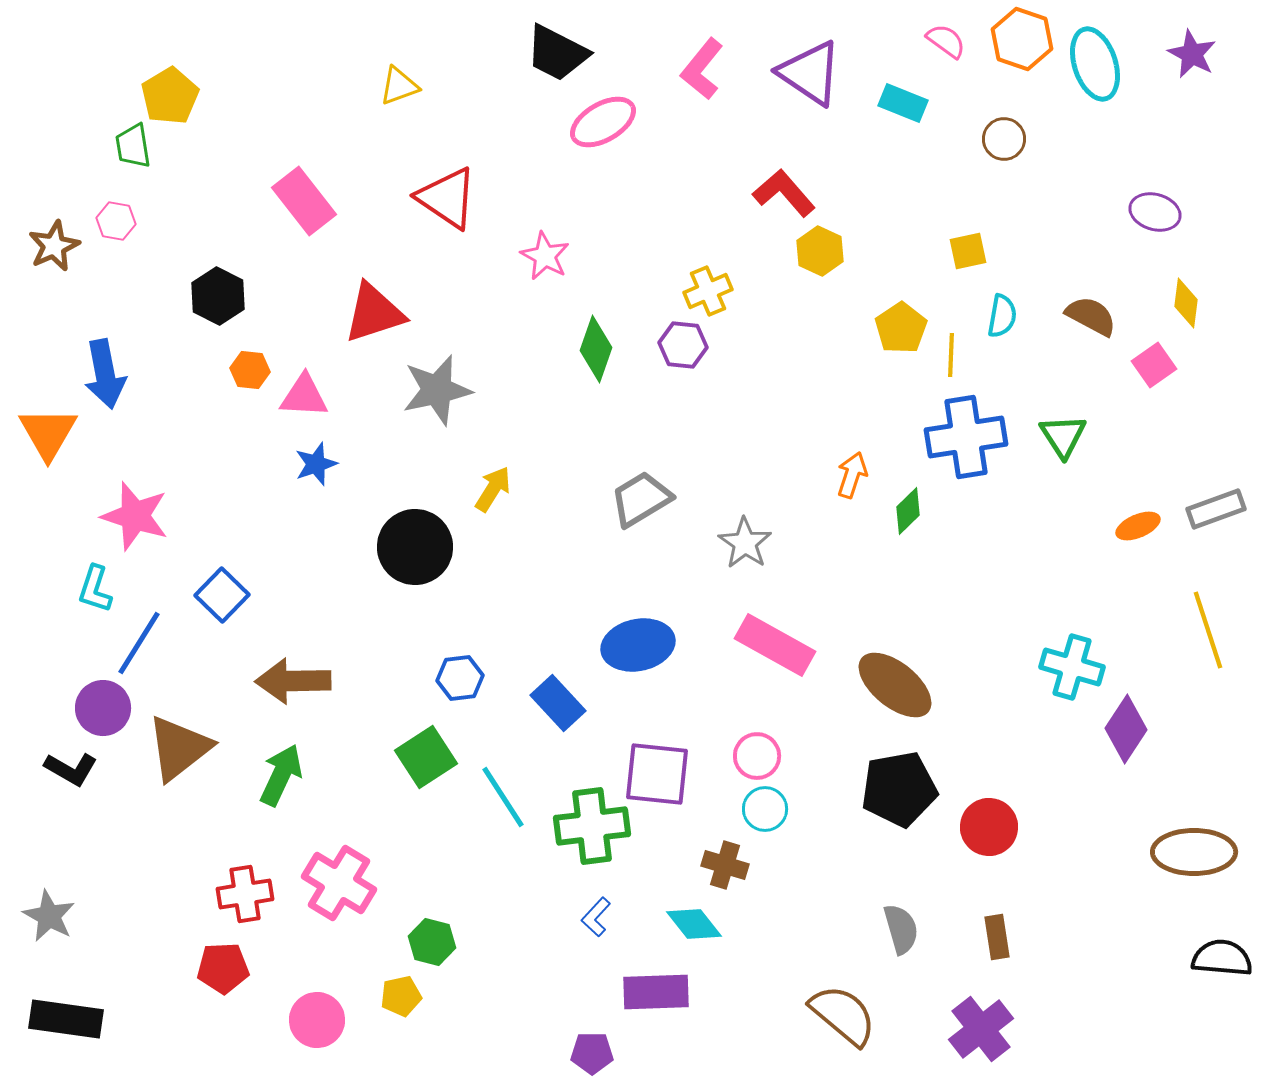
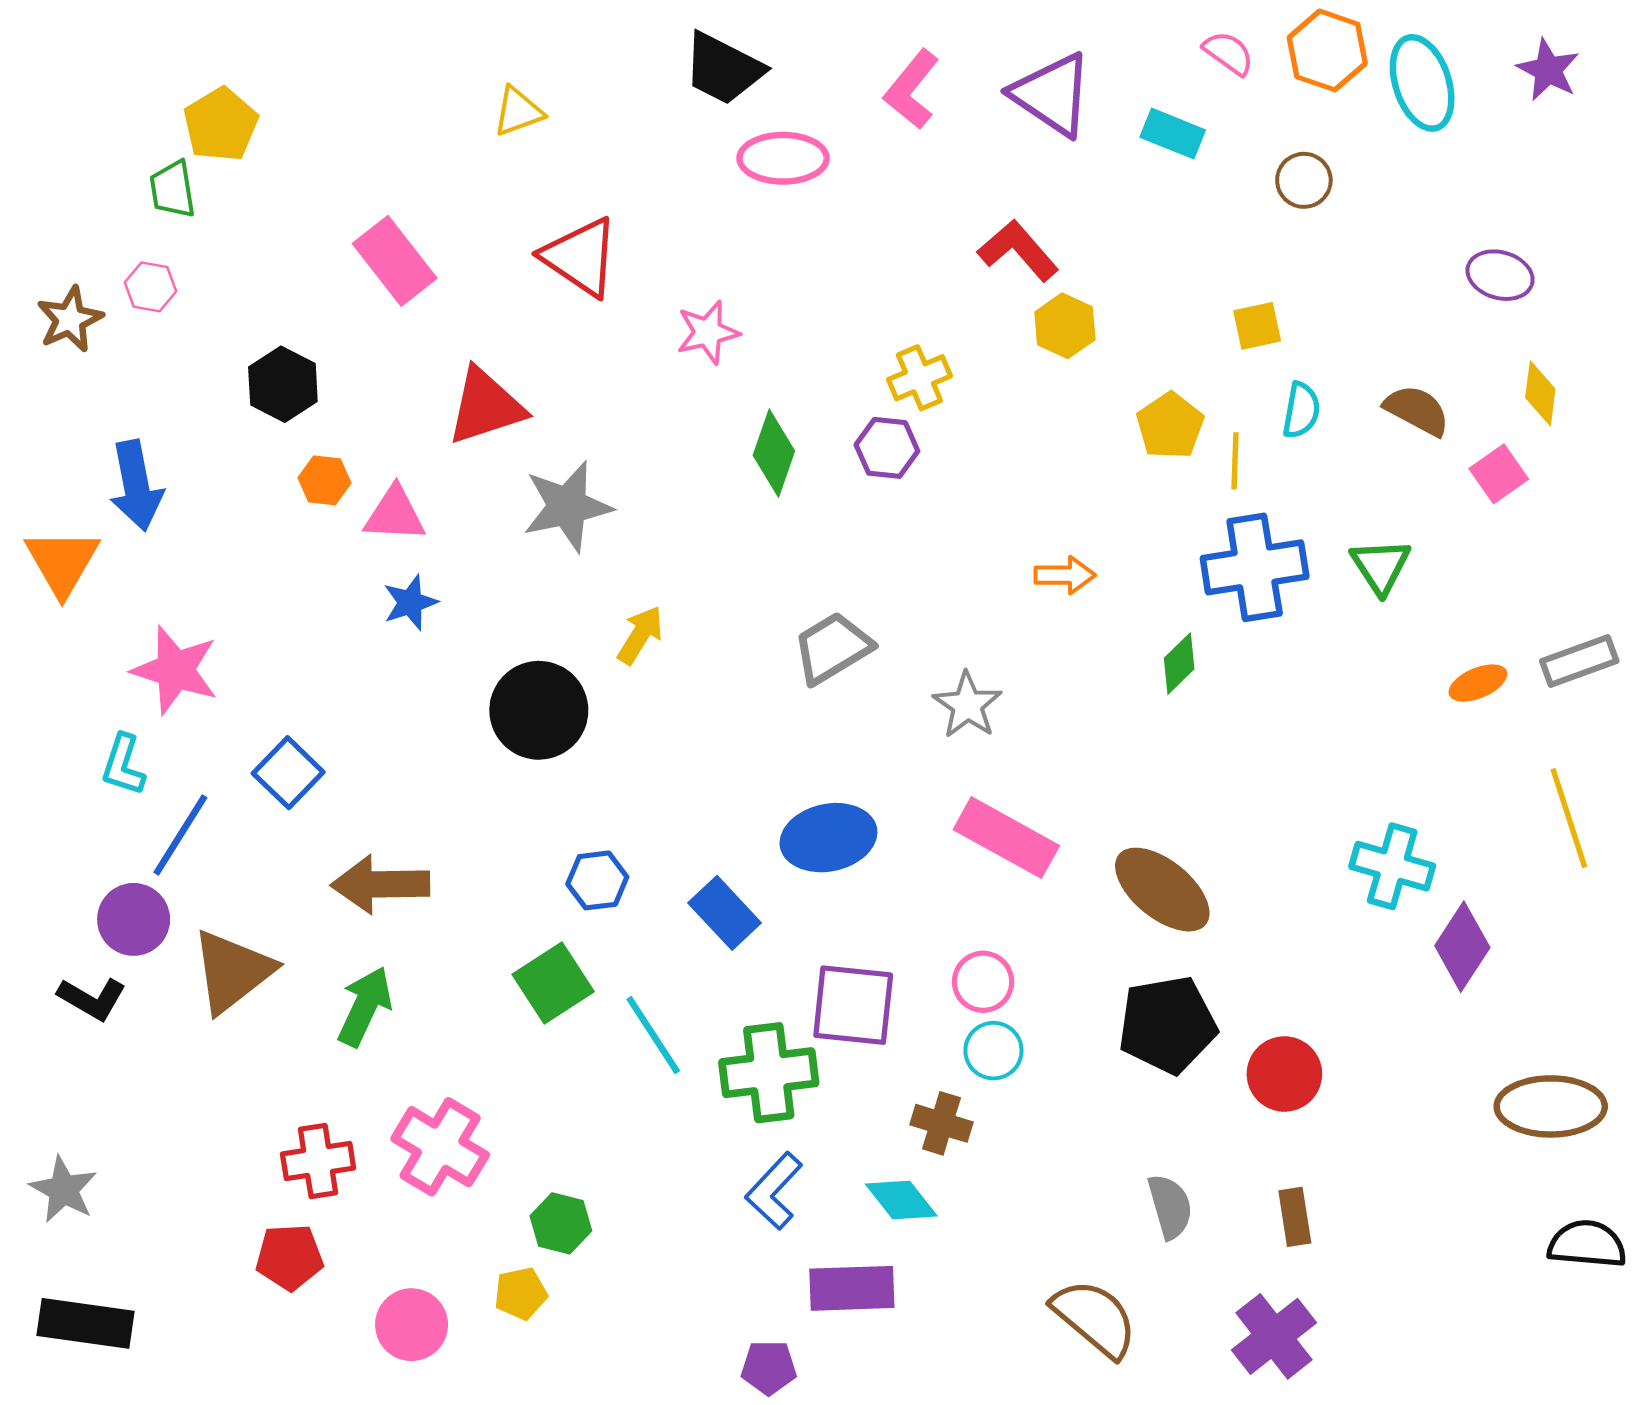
pink ellipse: (603, 122) -> (783, 158), turned 30
pink star: (545, 256) -> (708, 332), turned 30
orange arrow: (852, 475) -> (1065, 575), moved, turned 72
blue L-shape: (596, 917) -> (774, 1191), size x1.5

